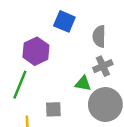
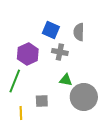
gray semicircle: (99, 36) -> (79, 32), moved
gray cross: (103, 66) -> (60, 52), moved, turned 35

